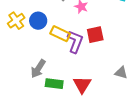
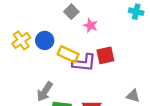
purple L-shape: (75, 42) -> (84, 63), turned 75

